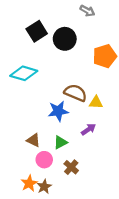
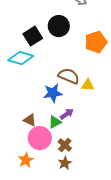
black square: (37, 31) -> (33, 36), moved
purple arrow: (88, 129) -> (67, 114), moved
pink circle: (44, 160) -> (40, 138), size x1.5
brown star: (44, 187) -> (65, 163), moved

